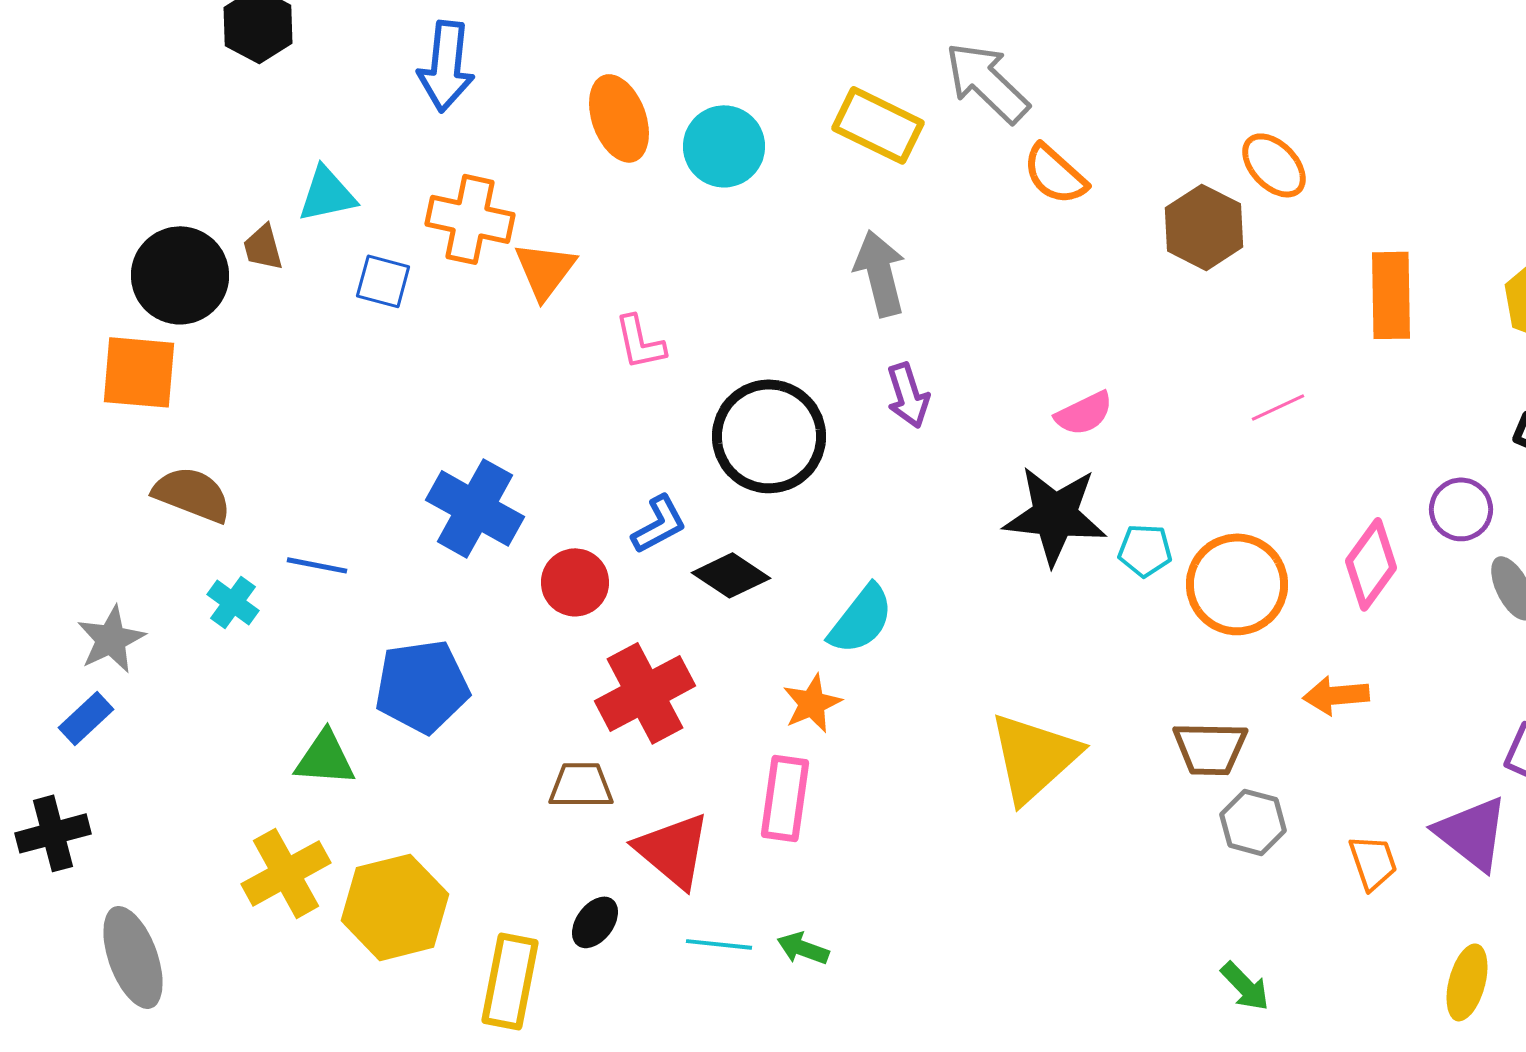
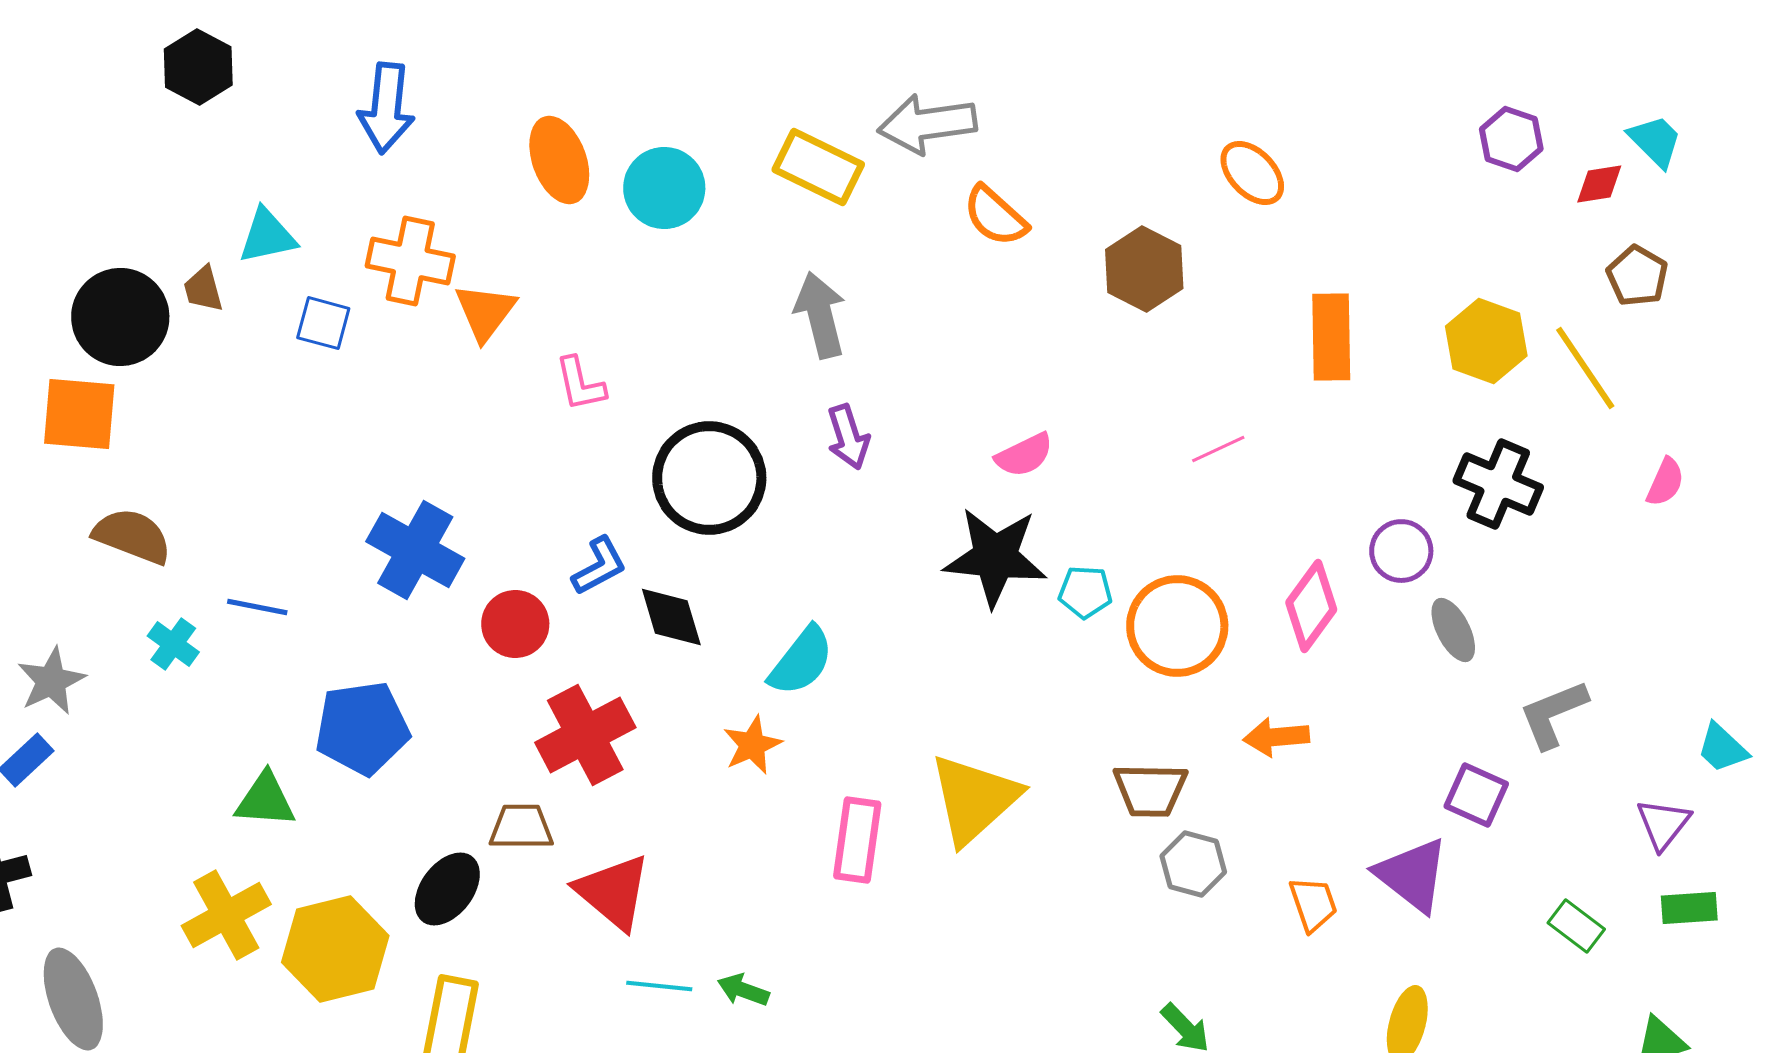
gray arrow: (987, 82) -> (927, 124), turned -52
orange ellipse: (1274, 165) -> (1252, 173), moved
black diamond: (731, 575) -> (671, 617), turned 40
pink rectangle: (785, 798) -> (857, 840), moved
black ellipse: (595, 922) -> (447, 889), moved, size x1.4

